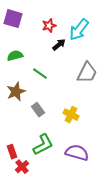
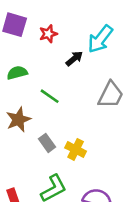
red star: (49, 26) -> (48, 34), moved
yellow cross: (71, 115) -> (76, 149), moved

